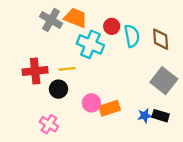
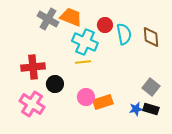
yellow line: (67, 69) -> (83, 62), moved
gray square: (164, 81) -> (151, 87), moved, size x0.7
pink cross: (49, 124) -> (32, 104), moved, size x1.4

